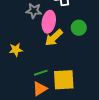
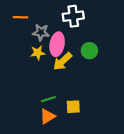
yellow star: (16, 50) -> (38, 53), moved
yellow square: (64, 80) -> (73, 107), size x0.6

